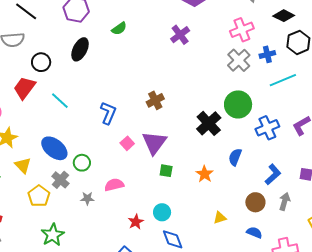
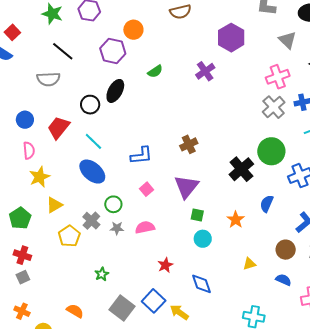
purple cross: (180, 35) -> (205, 71), moved
black circle: (41, 62) -> (90, 105), moved
blue L-shape: (108, 113) -> (141, 155), turned 60
pink square: (127, 143) -> (147, 189), moved
blue ellipse: (54, 148) -> (92, 172), moved
yellow triangle: (23, 165) -> (54, 205), turned 42
gray star: (87, 198) -> (117, 228), moved
cyan circle: (162, 212) -> (203, 239), moved
green star: (53, 235) -> (102, 274), moved, size x0.6

